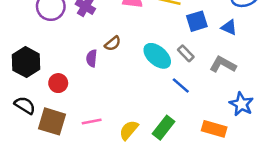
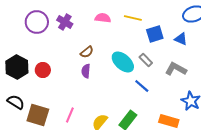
purple semicircle: (92, 58) -> (86, 71), moved
red circle: (58, 83) -> (43, 70), moved
pink line: (92, 121) -> (70, 115), turned -56

